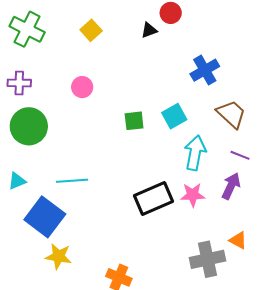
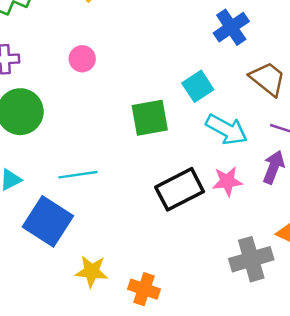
green square: (134, 121) -> (150, 118), moved, size x1.5
cyan arrow: (195, 153) -> (227, 130), turned 112
yellow star: (59, 256) -> (92, 271), moved

